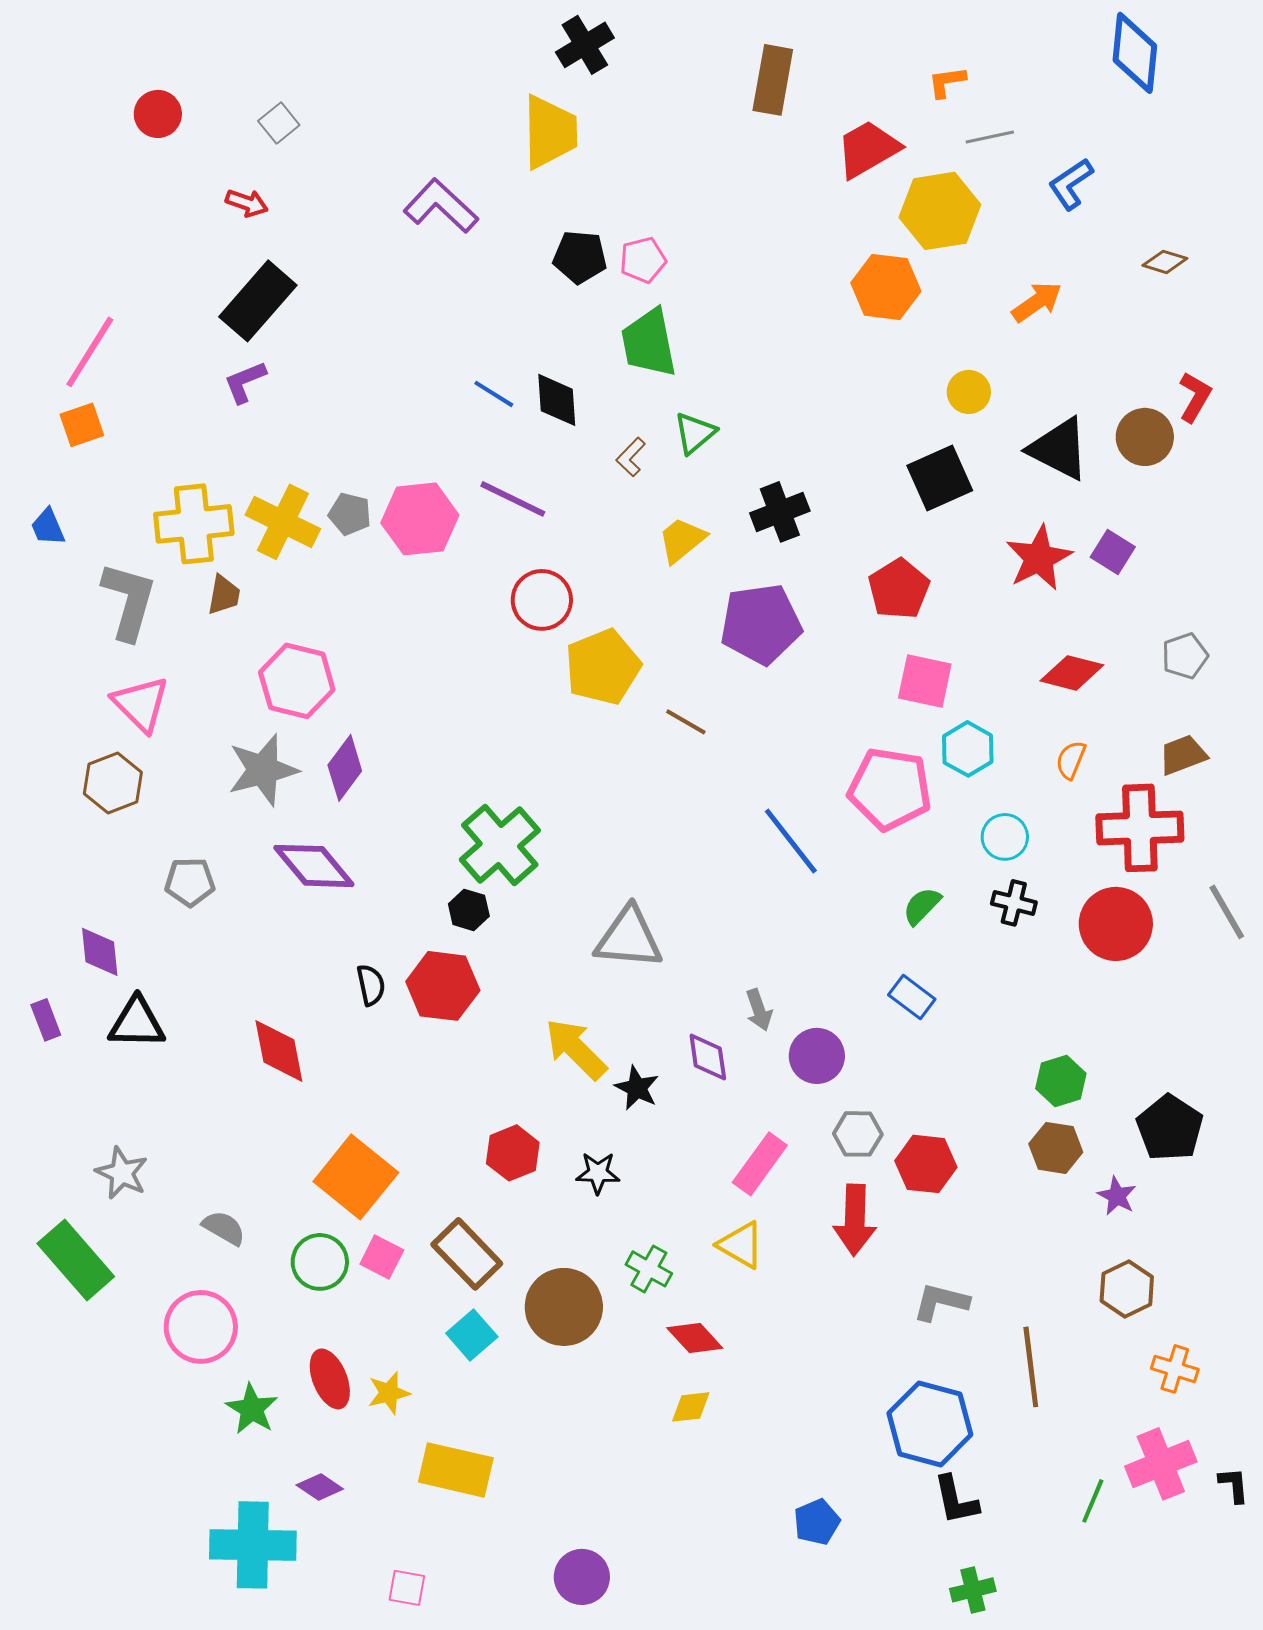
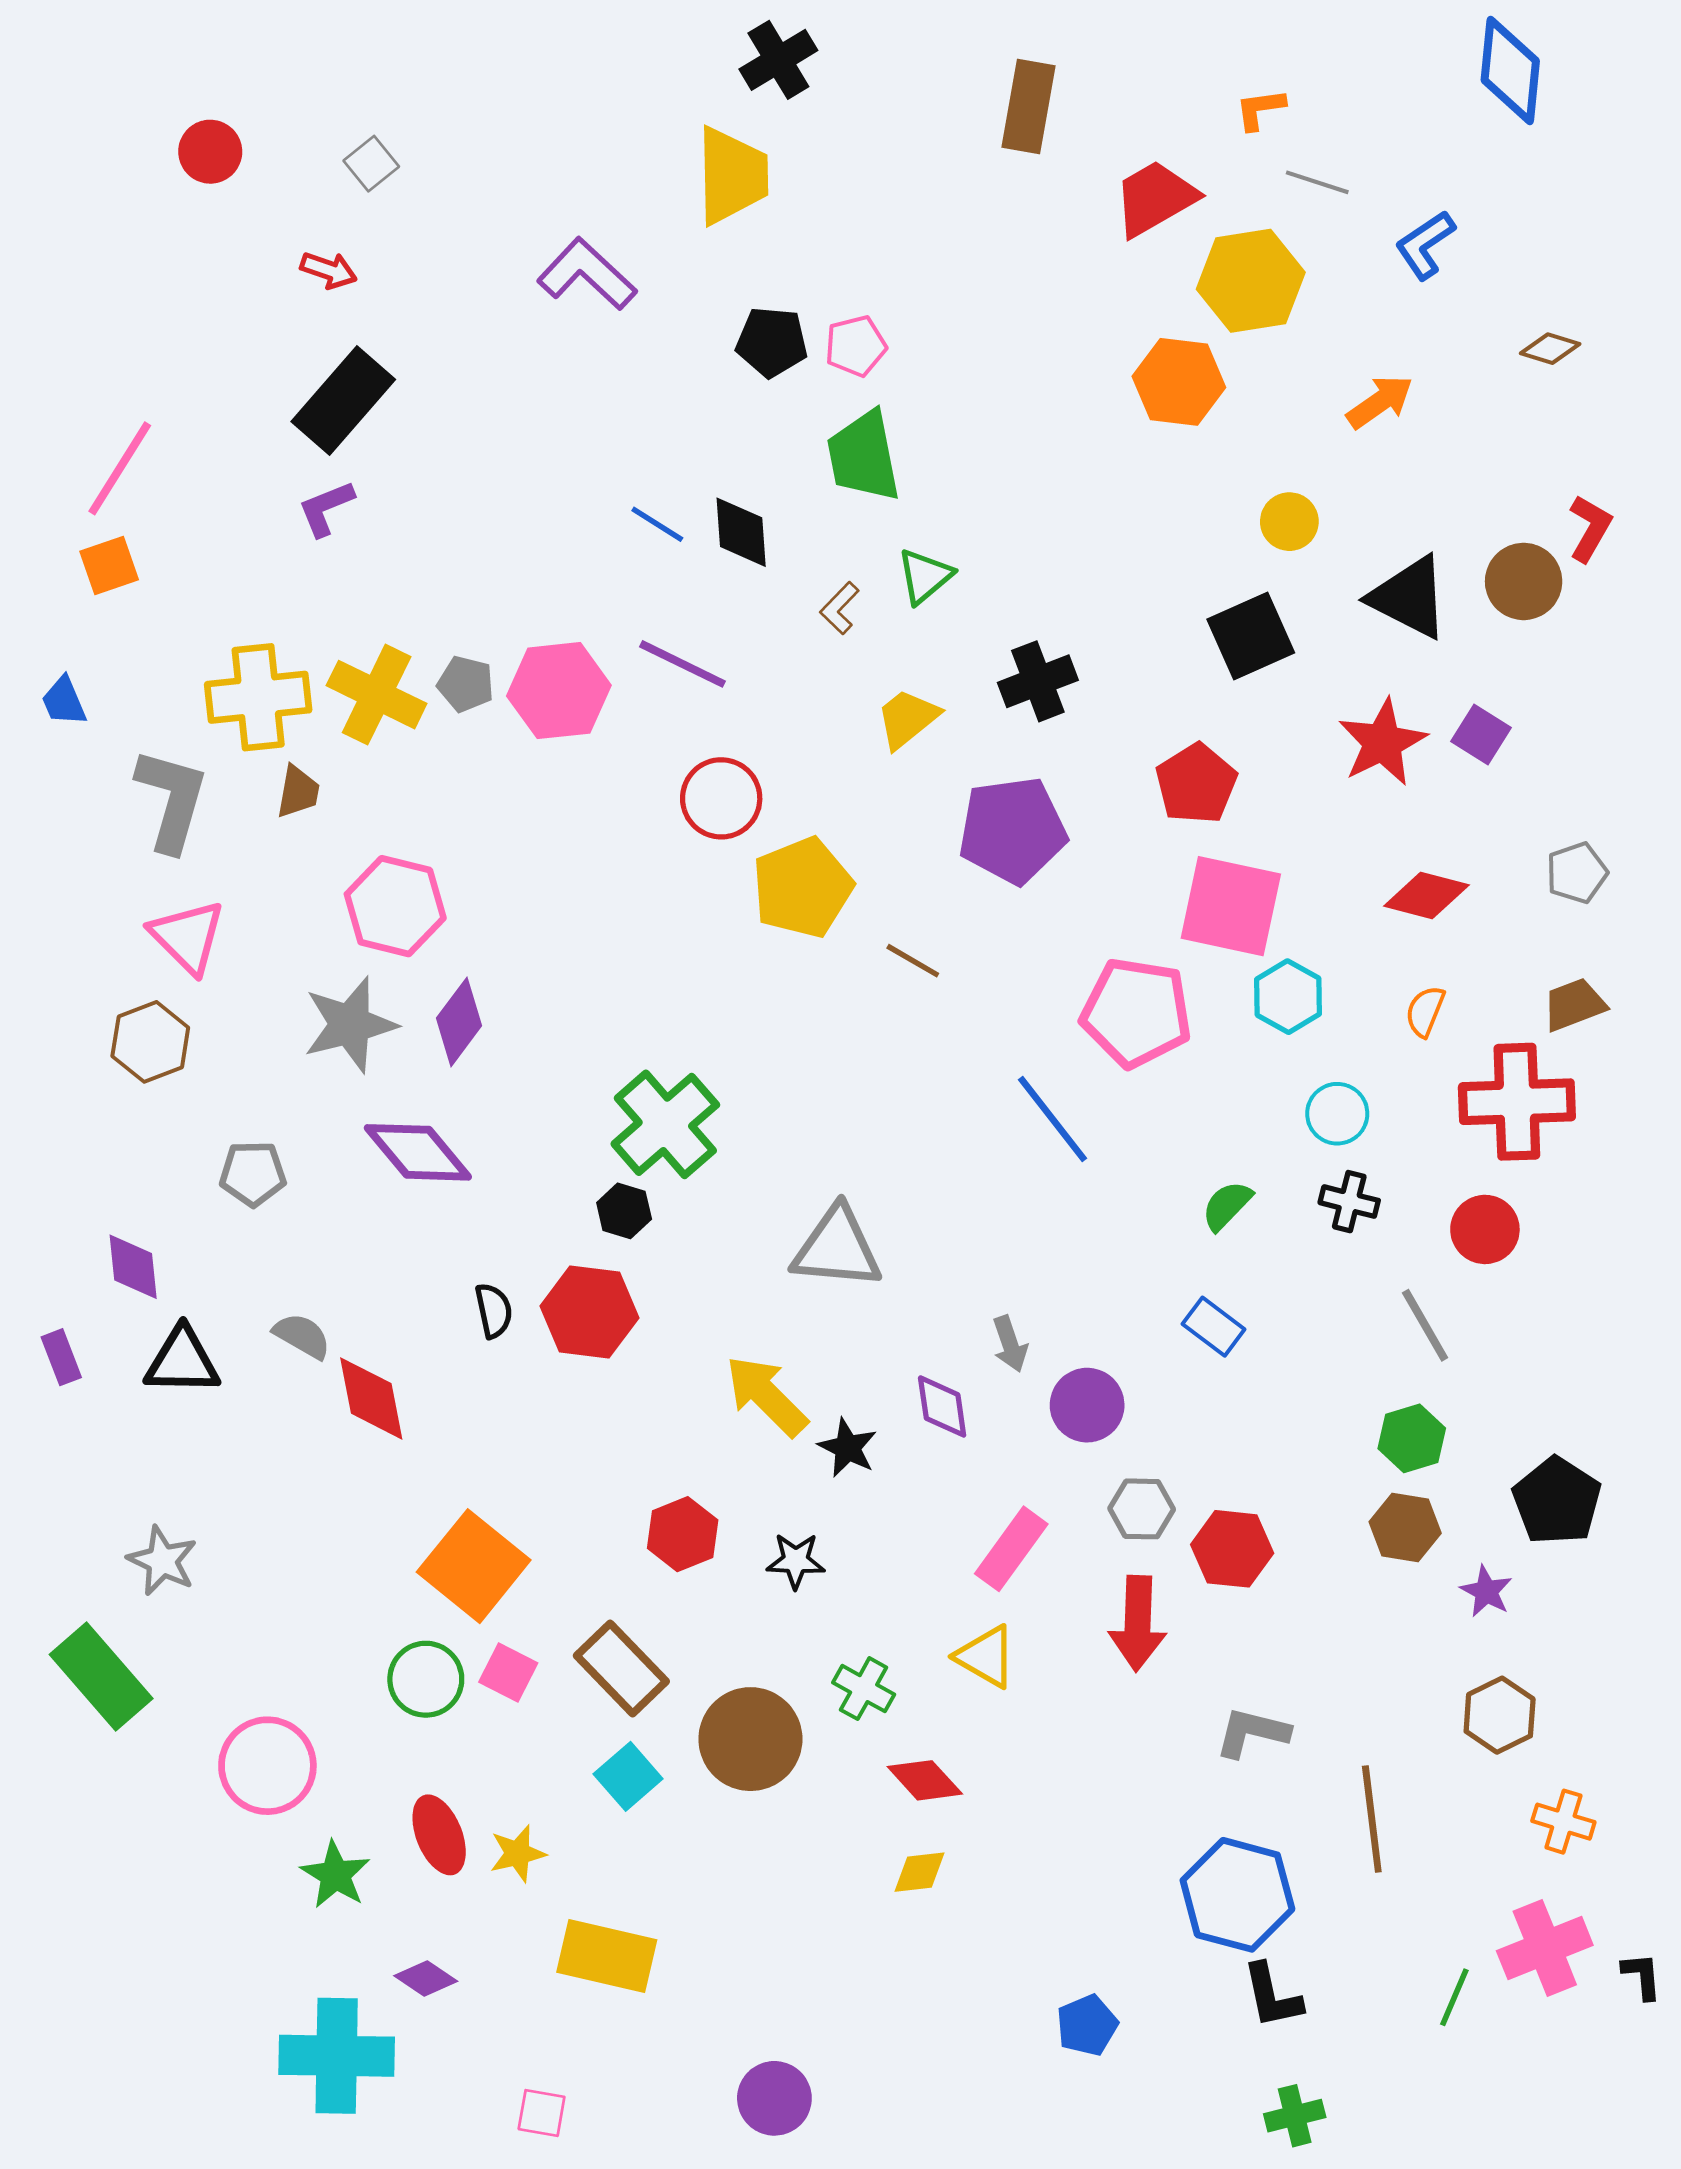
gray line: (990, 137) -> (1317, 182), turned 30
pink square: (925, 681) -> (1231, 906), size x1.4
pink pentagon: (890, 789) -> (1136, 1013), moved
gray line: (1227, 912) -> (1425, 1325), moved
red circle: (1116, 924) -> (1485, 1229), size x0.7
gray semicircle: (224, 1228) -> (302, 1336), moved

